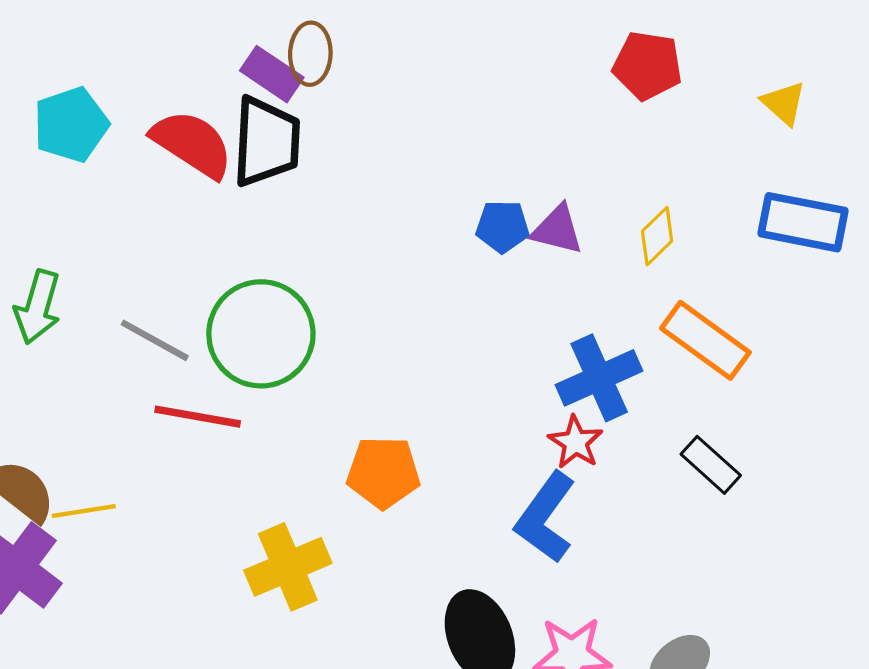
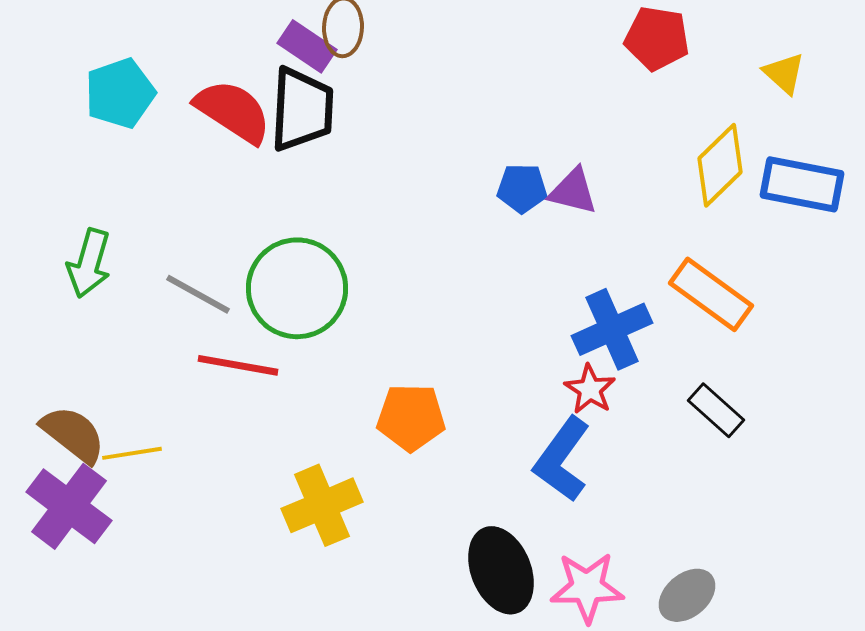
yellow diamond: (657, 236) -> (720, 165), moved, size x1.5

